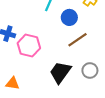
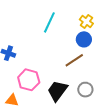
blue circle: (69, 17) -> (84, 39), moved
pink hexagon: (29, 46) -> (29, 80), moved

